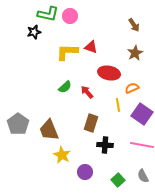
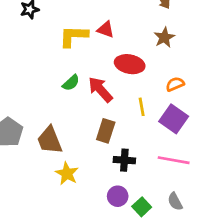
orange semicircle: (132, 88) -> (175, 84), moved
red arrow: (87, 92) -> (100, 89), size x1.5
purple circle: (85, 172) -> (118, 196), moved

